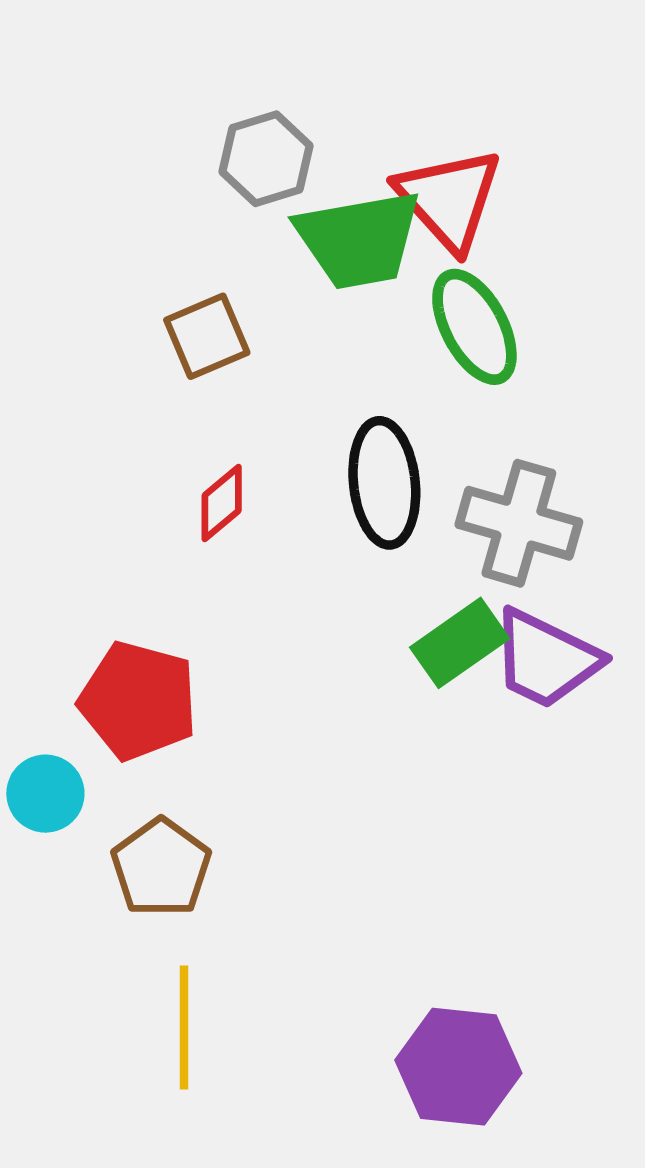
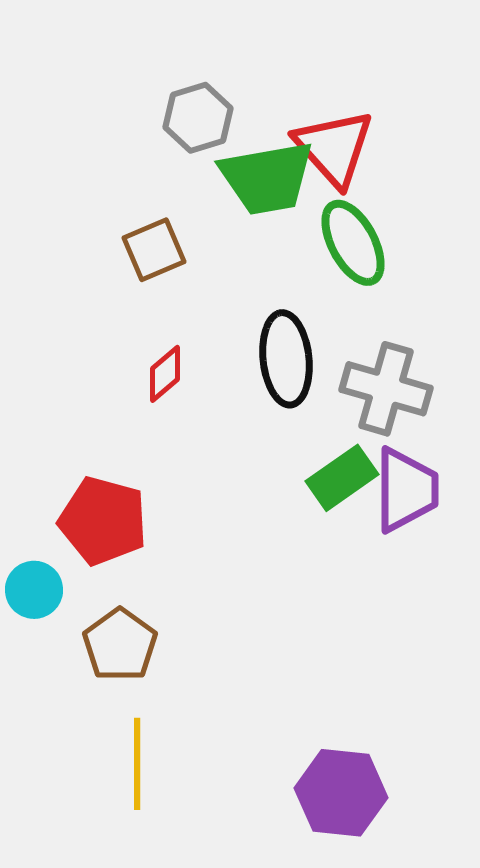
purple trapezoid: (546, 659) -> (406, 490), turned -116

